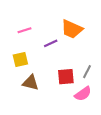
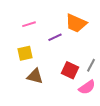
red square: (66, 77) -> (70, 70), turned 30

